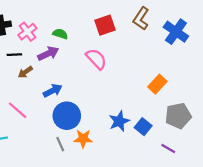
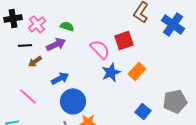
red square: (105, 25) -> (124, 40), moved
orange rectangle: (157, 84) -> (137, 71), moved
blue star: (119, 121) -> (111, 72), moved

